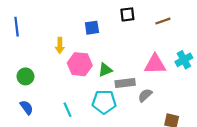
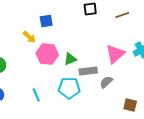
blue square: (92, 28) -> (46, 21), moved
yellow arrow: (60, 45) -> (29, 37), turned -48
pink triangle: (155, 64) -> (115, 54), turned -40

